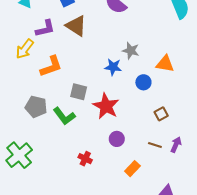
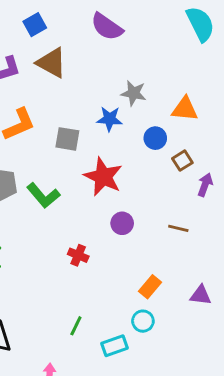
gray square: (79, 92) -> (67, 139), moved
brown square: (161, 114) -> (182, 161), moved
purple arrow: (176, 145) -> (205, 185), moved
orange rectangle: (132, 169) -> (150, 287), moved

